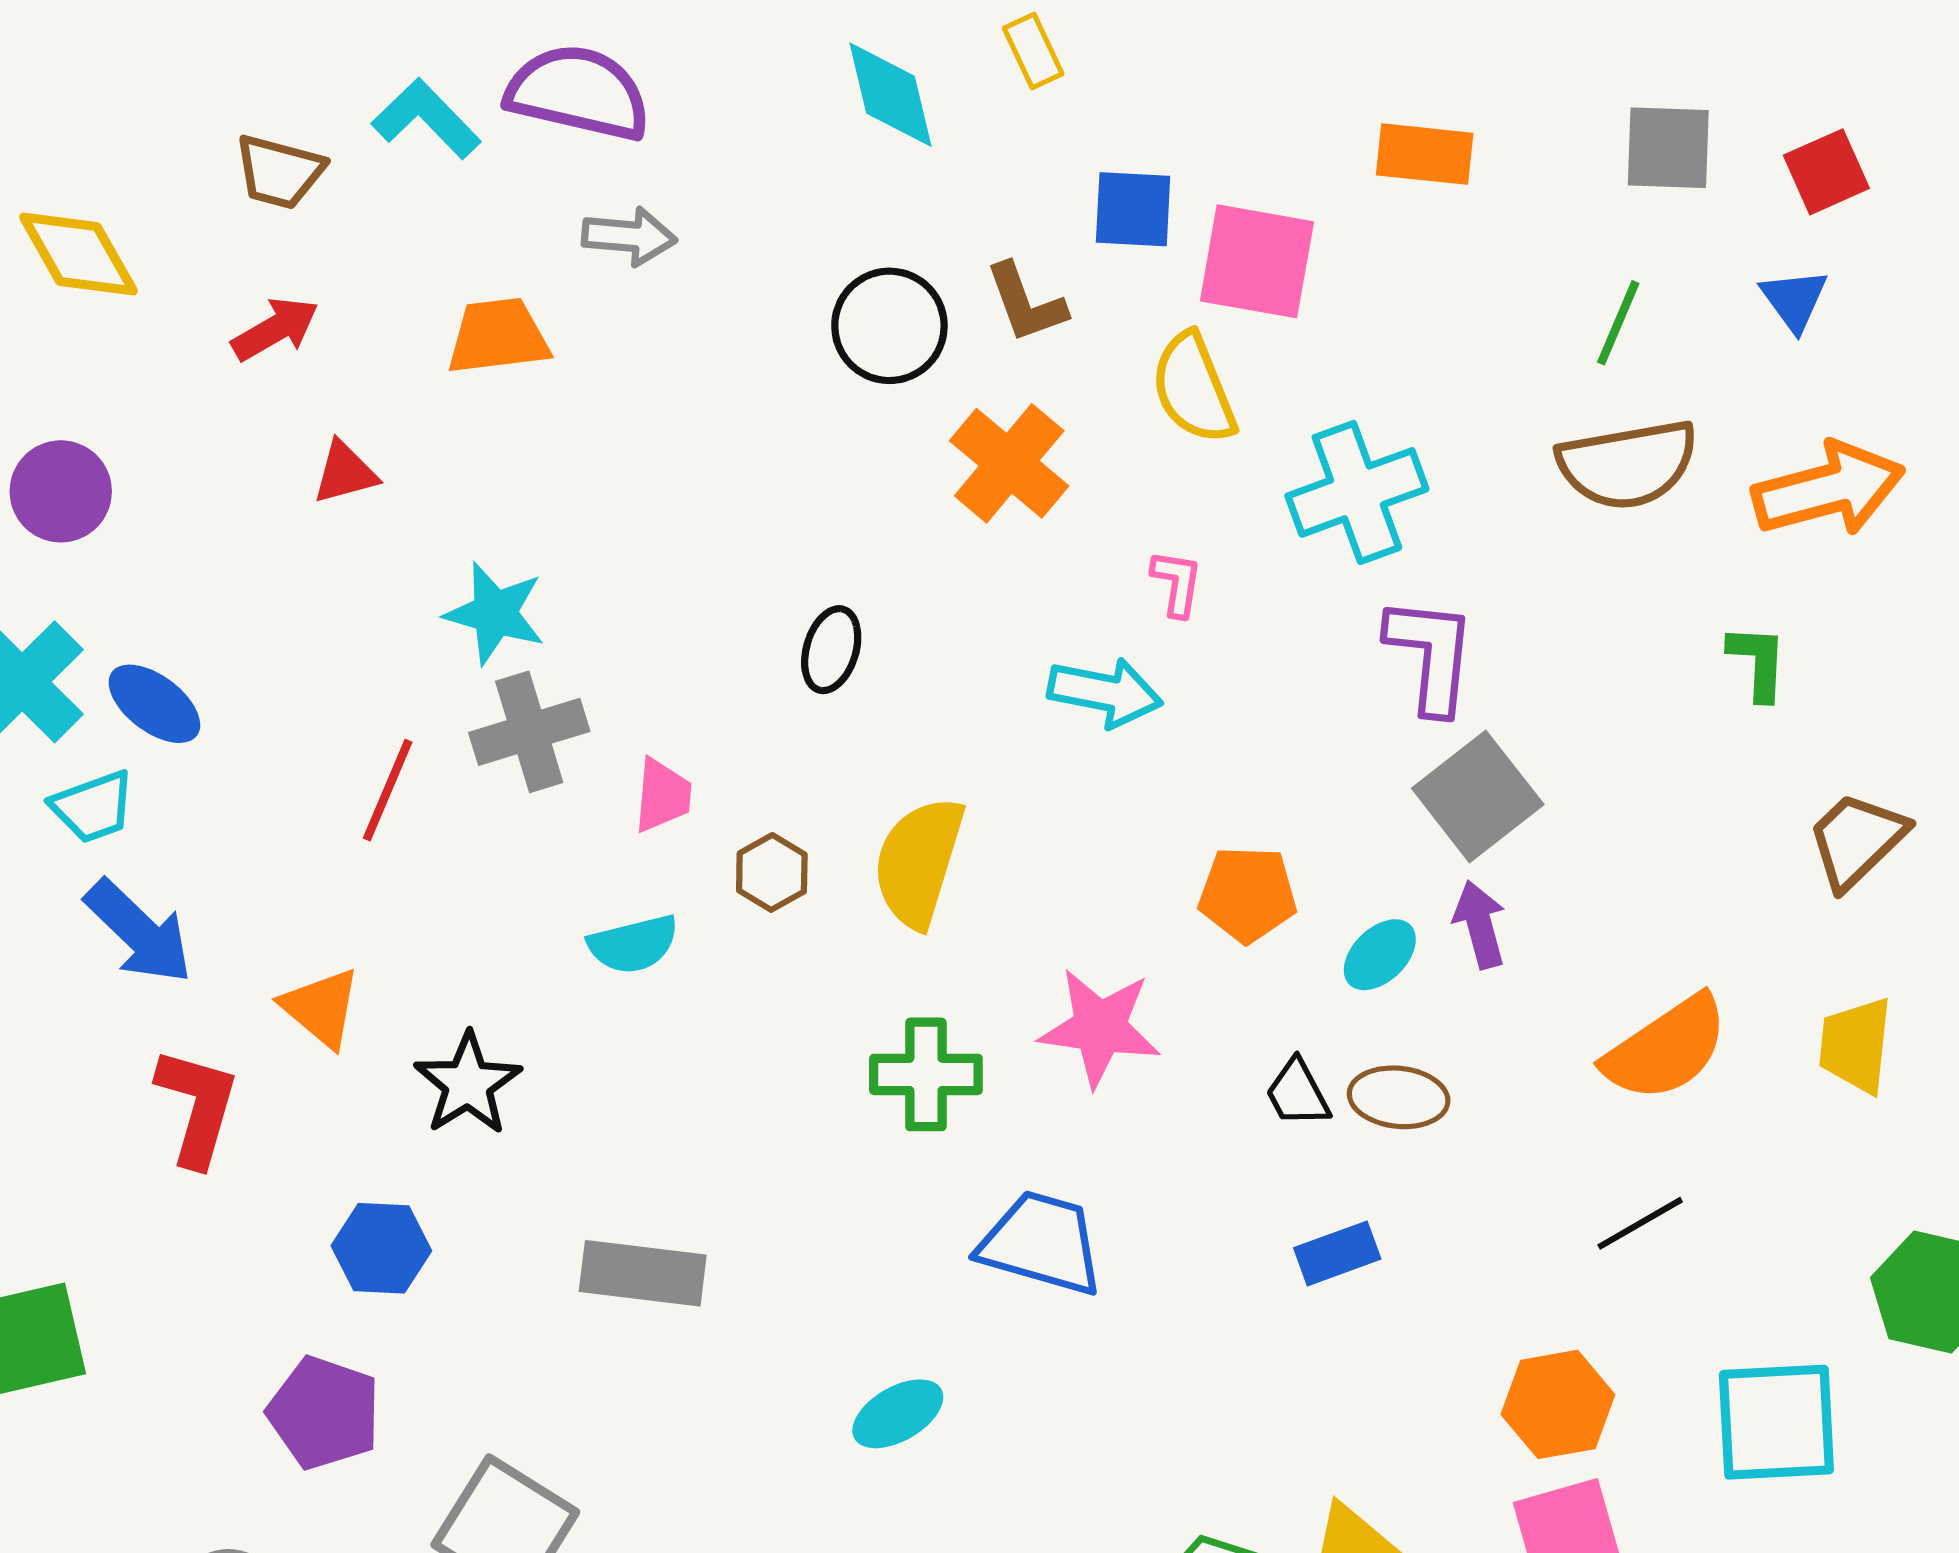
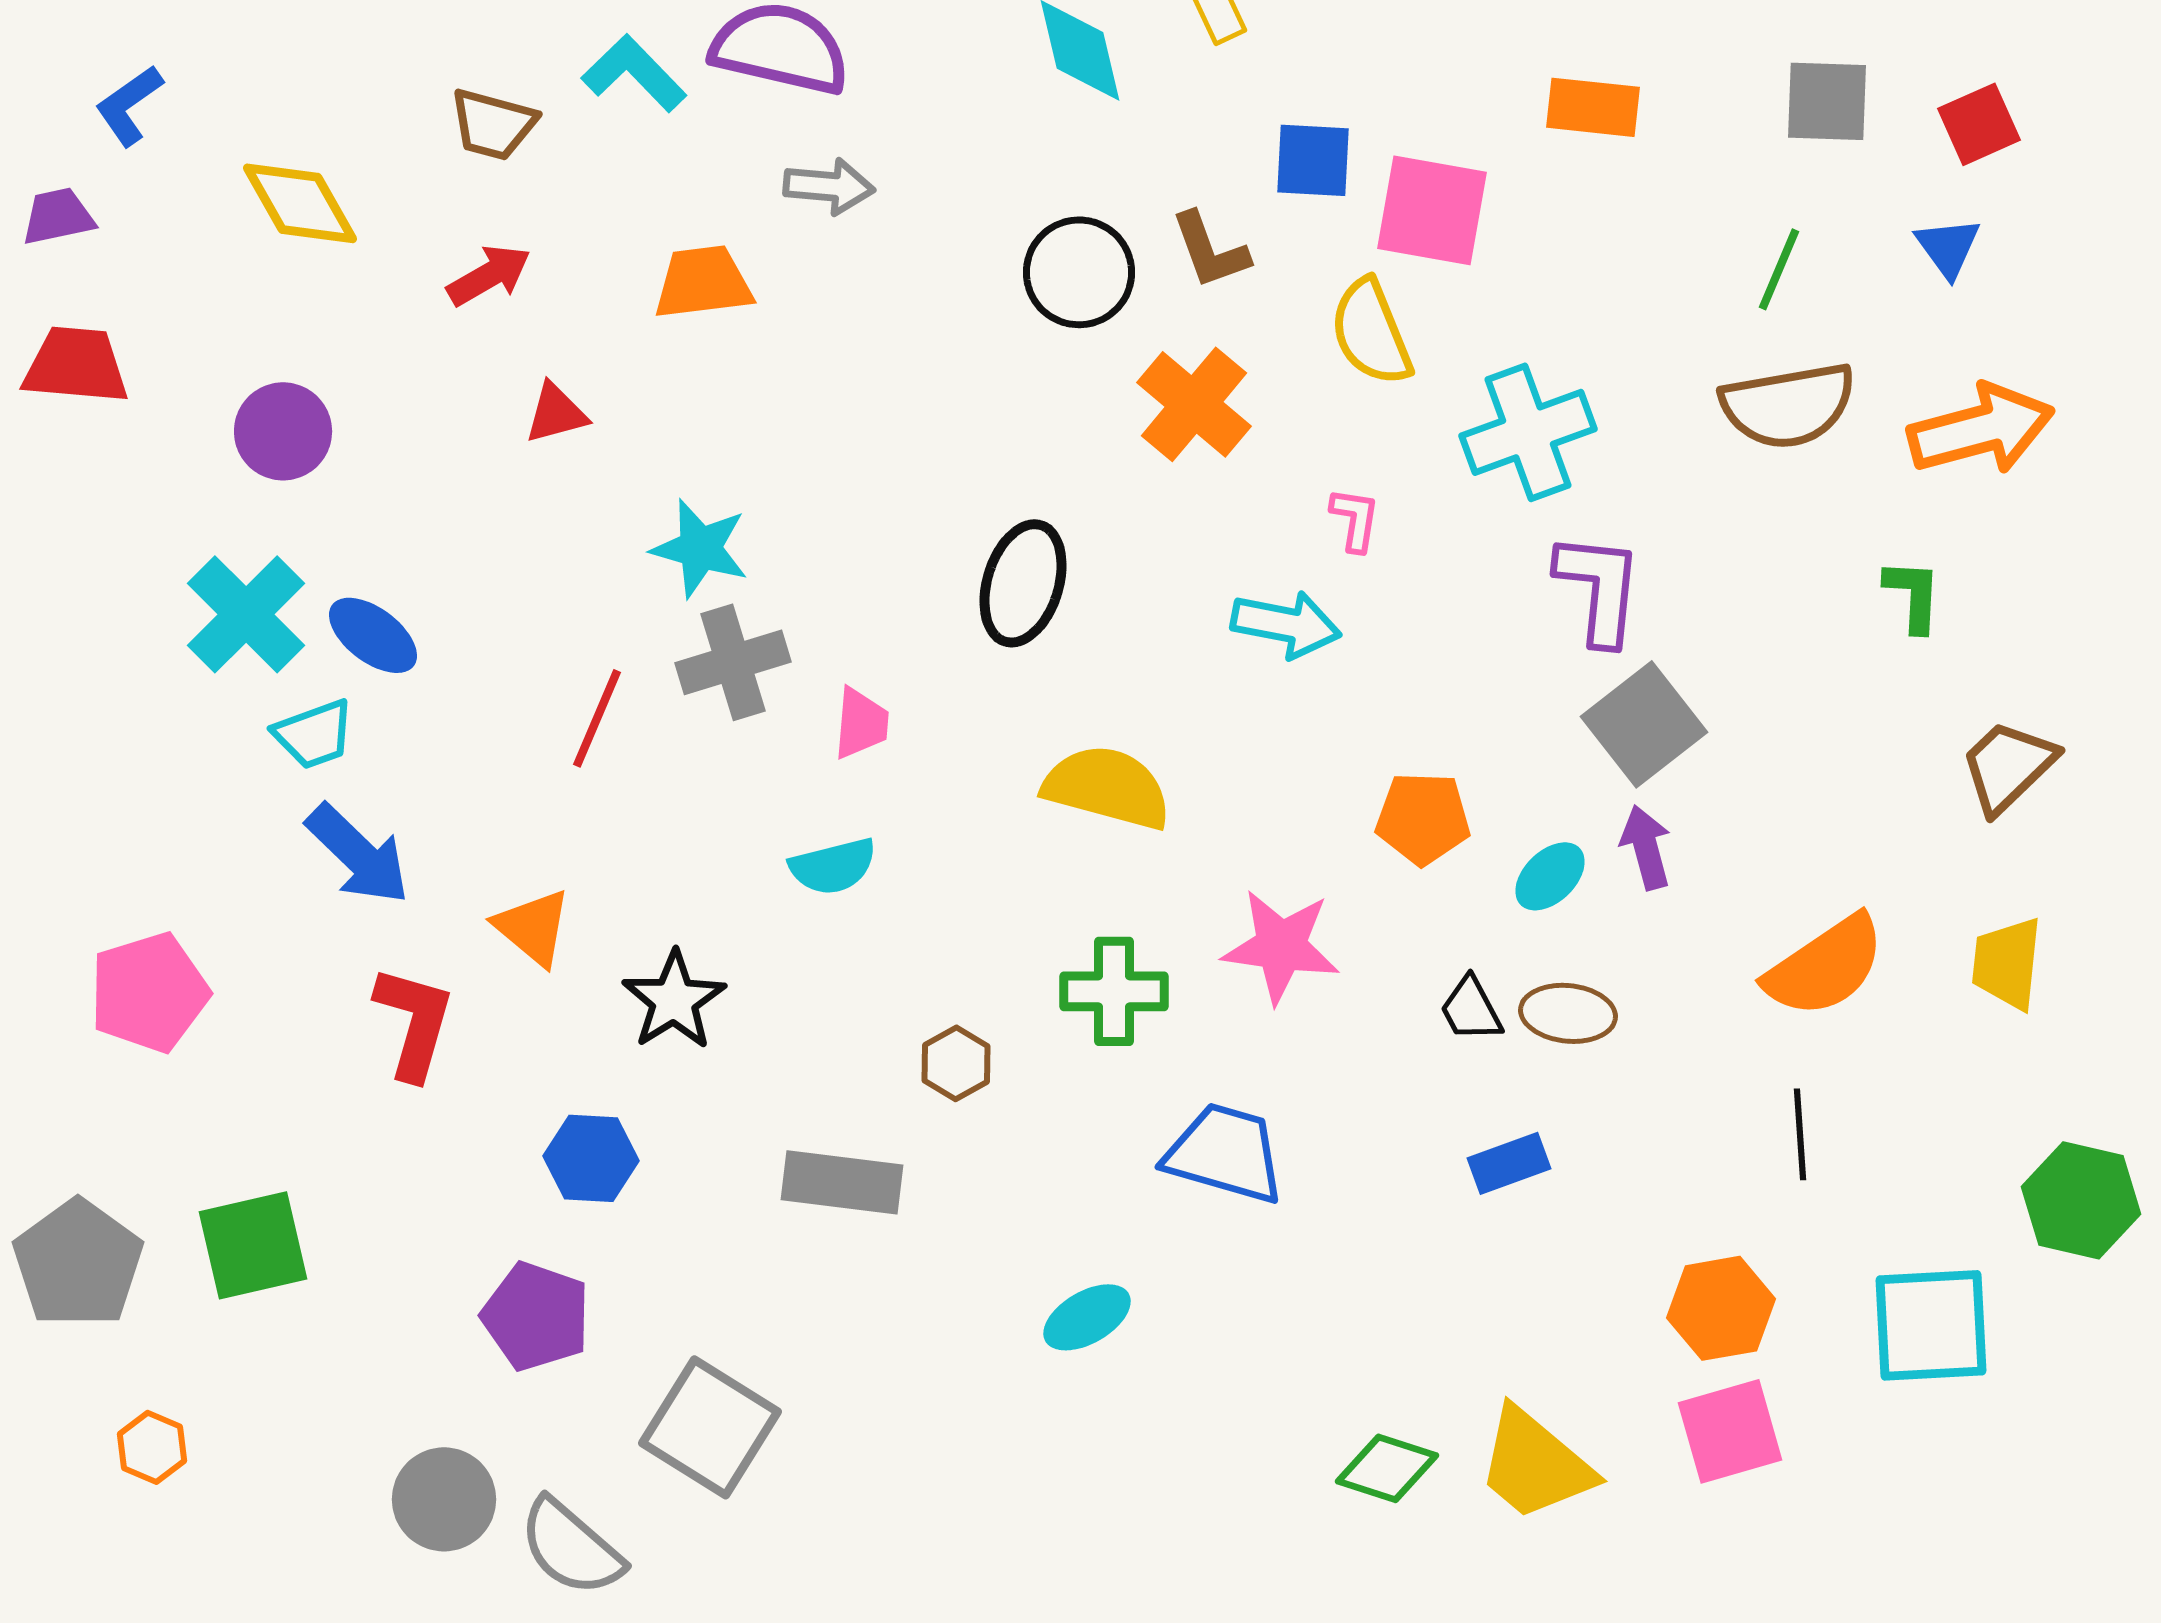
black ellipse: (831, 650) -> (1023, 583), size x1.5
yellow semicircle: (919, 862) -> (1107, 787), turned 88
brown hexagon: (772, 872) -> (956, 1063), moved
black line: (1640, 1223) -> (1800, 1134), turned -64

